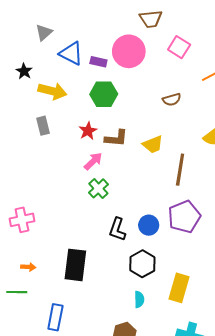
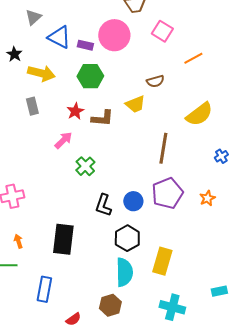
yellow trapezoid: (153, 144) -> (135, 104), moved
pink arrow: (93, 161) -> (63, 140), moved
orange arrow: (28, 267) -> (18, 241), turned -112
cyan semicircle: (139, 299) -> (124, 272), size x1.8

